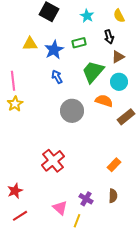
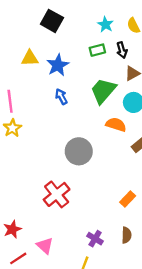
cyan star: (87, 16) -> (106, 24), moved
green rectangle: (79, 43) -> (97, 50), moved
gray circle: (72, 111) -> (79, 151), moved
pink triangle: (60, 208) -> (45, 246), moved

